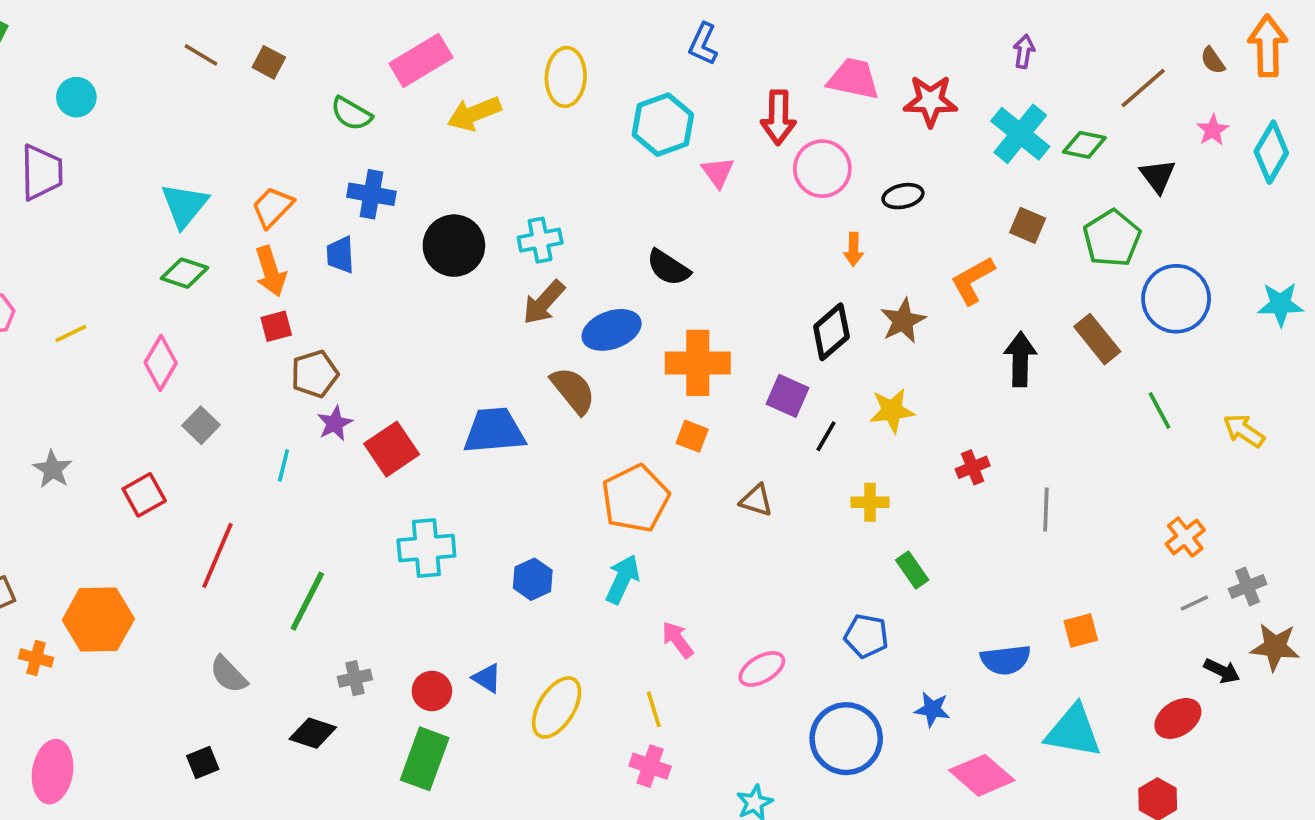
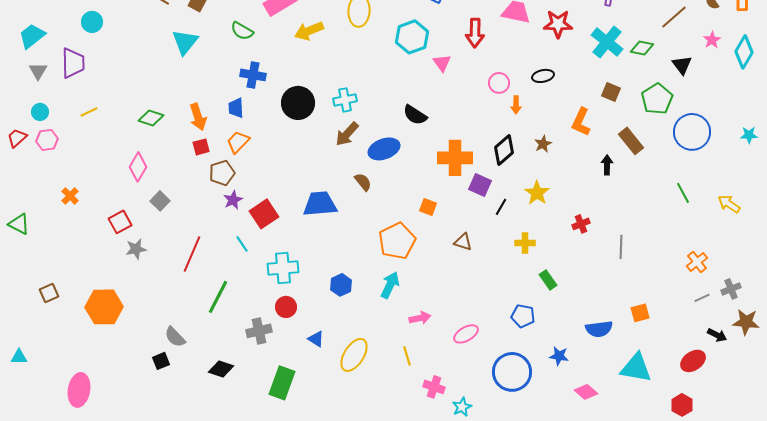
pink circle: (822, 169) -> (499, 83), moved, size x0.7
cyan triangle: (185, 205) -> (185, 42), moved
orange trapezoid: (272, 207) -> (238, 142), moved
orange L-shape: (973, 280) -> (581, 122), turned -36
cyan star: (1281, 304) -> (749, 135), size x0.7
brown star: (903, 321) -> (543, 144), size x0.7
yellow line: (71, 334) -> (89, 112), moved
brown rectangle: (1097, 339) -> (631, 141), moved
black arrow: (1020, 359) -> (607, 165), size x0.7
orange cross: (698, 363) -> (455, 158), moved
brown semicircle: (573, 390) -> (363, 182), size x0.7
yellow star: (892, 411) -> (537, 193), turned -30
cyan line: (283, 466) -> (242, 244), moved, turned -48
gray star: (53, 469) -> (136, 249), moved, turned 30
red square: (144, 495) -> (120, 222), moved
red line: (217, 555) -> (192, 254), moved
pink arrow: (678, 640) -> (420, 318), turned 115
orange cross: (36, 658) -> (70, 196), moved, turned 30
gray cross: (355, 678) -> (259, 331), moved, size x1.4
red circle: (432, 691) -> (286, 307), moved
black square: (203, 762) -> (161, 361), moved
pink cross: (650, 766) -> (434, 387), moved
pink diamond: (982, 775) -> (586, 392), size x0.7

